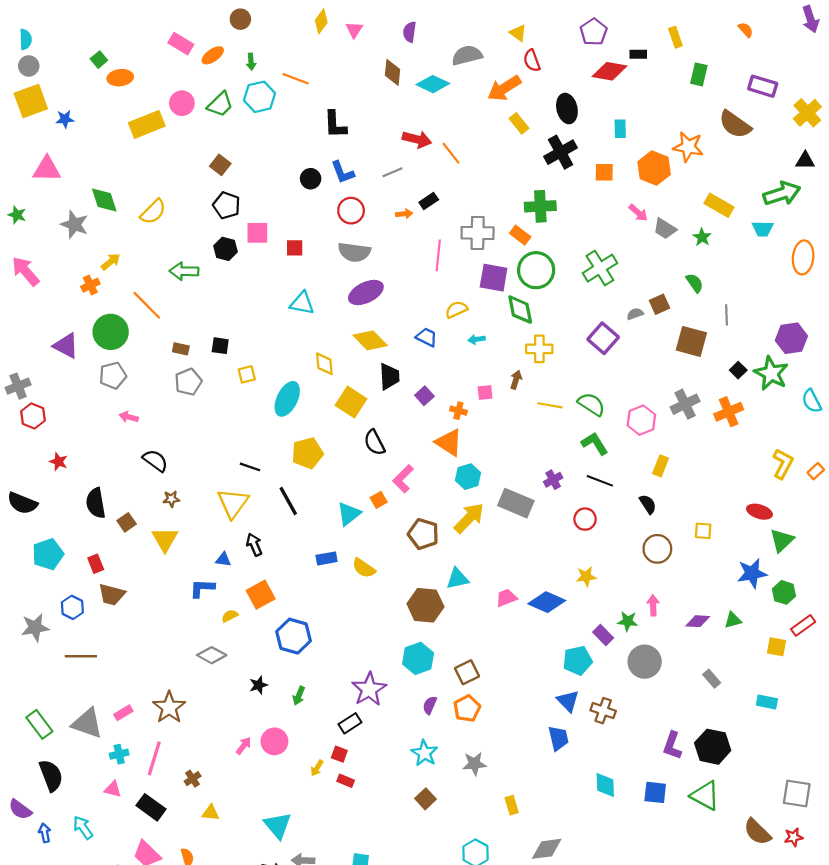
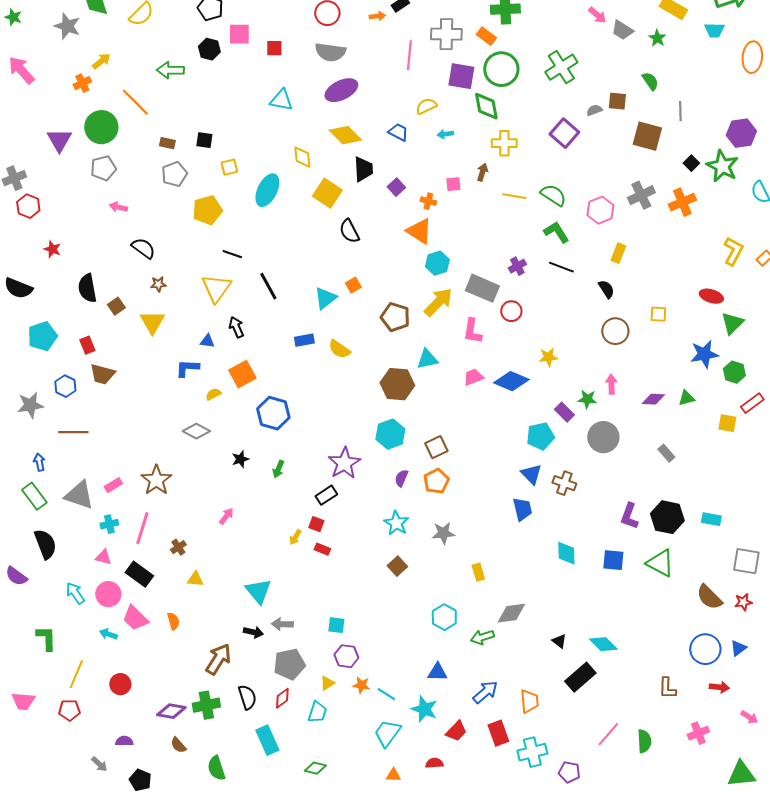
brown square: (659, 304) -> (617, 101), turned 30
purple triangle: (66, 346) -> (59, 140), turned 32
yellow pentagon: (307, 453) -> (207, 210), moved
pink L-shape: (403, 479) -> (472, 331), moved, turned -36
red circle: (585, 519) -> (511, 311), moved
cyan rectangle: (767, 702) -> (711, 519), moved
pink circle: (274, 741) -> (108, 594), moved
blue arrow: (45, 833) -> (39, 462), moved

